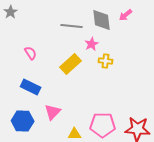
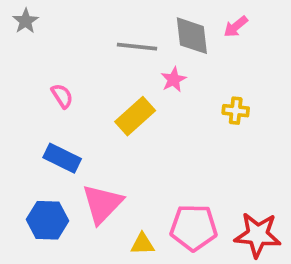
yellow cross: (106, 61) -> (236, 111), moved
pink triangle: (53, 112) -> (102, 204), size x1.4

